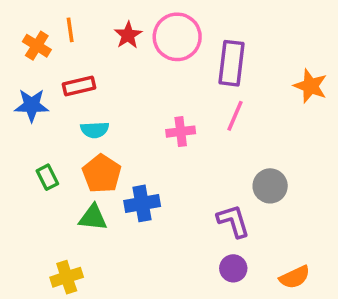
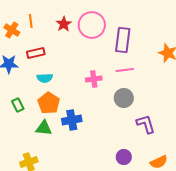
pink line: (235, 116) -> (125, 70), turned 60
gray circle: (270, 186) -> (124, 98), moved
purple L-shape: (233, 221) -> (146, 124), moved

